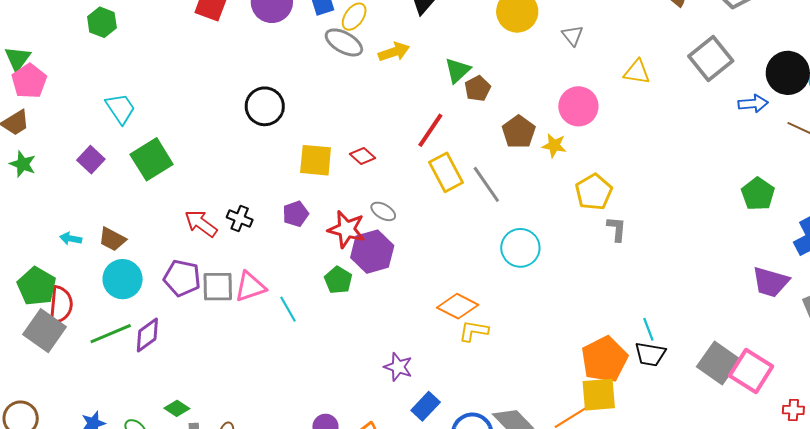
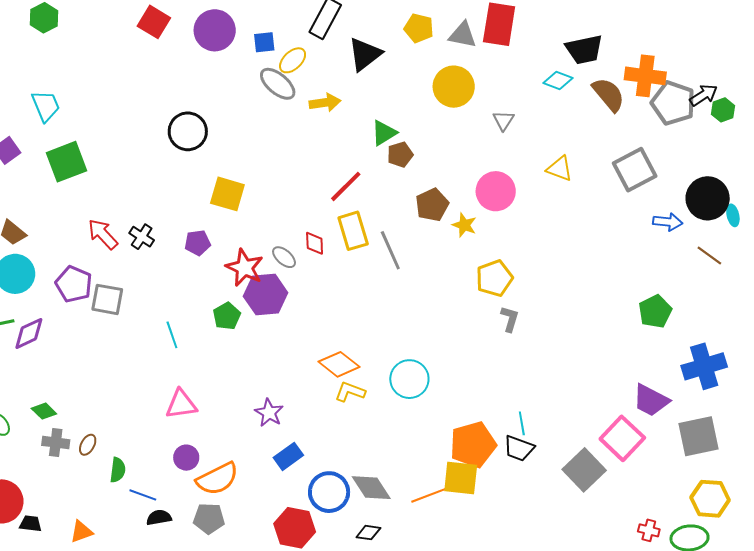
red diamond: (362, 156) -> (315, 243), moved, turned 35
cyan circle: (520, 248) -> (409, 379), moved
pink triangle: (250, 287) -> (181, 404), moved
pink square: (751, 371) -> (622, 438), moved

